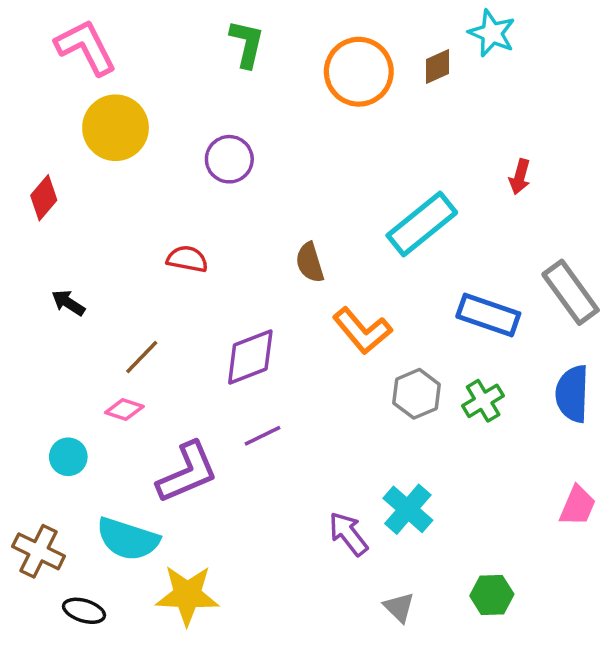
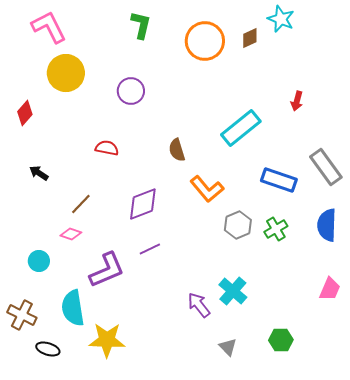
cyan semicircle: (128, 539) -> (73, 308), turned 63

